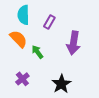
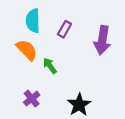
purple arrow: (73, 43) -> (102, 40), moved

